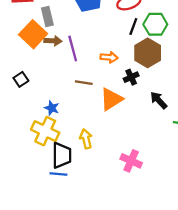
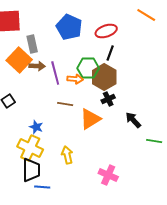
green hexagon: (155, 24) -> (88, 68), moved
brown hexagon: (148, 53) -> (104, 77), moved
orange arrow: (109, 57) -> (75, 79), moved
black trapezoid: (62, 155) -> (31, 170), moved

